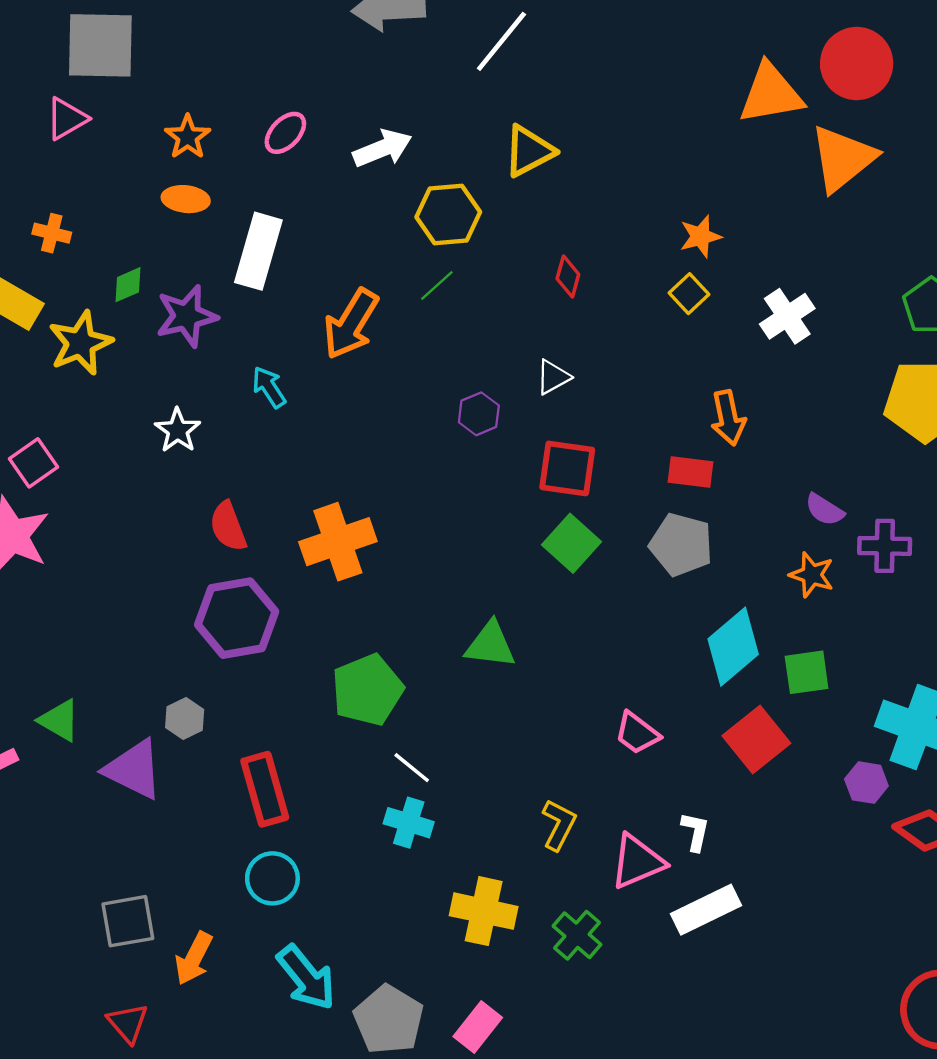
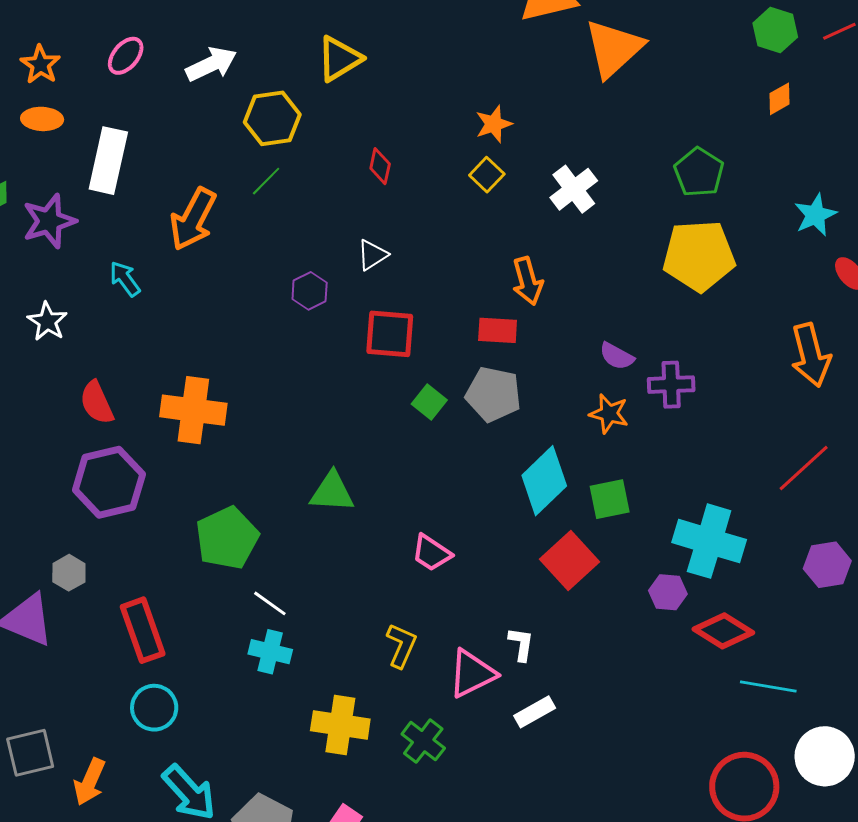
orange cross: (338, 542) -> (193, 410), turned 30
green square: (571, 543) -> (429, 402), moved, size x0.7
pink trapezoid: (637, 733) -> (432, 553), moved
white rectangle: (706, 910) -> (535, 712), size x0.7

